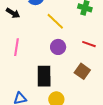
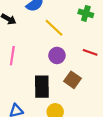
brown square: (82, 71) -> (72, 80), moved

